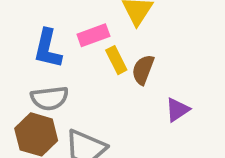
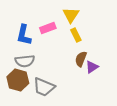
yellow rectangle: (116, 60) -> (76, 35), moved
brown semicircle: (143, 70) -> (81, 59), moved

